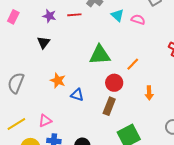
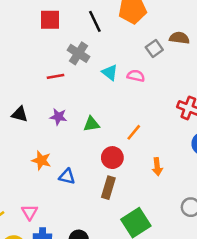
purple star: (49, 16) -> (58, 117), moved
black triangle: (44, 43) -> (20, 114), turned -48
green triangle: (100, 55) -> (91, 124), size x0.6
pink triangle: (45, 121) -> (29, 212), turned -32

